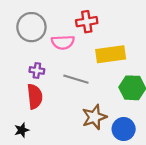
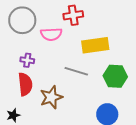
gray line: (76, 79) -> (76, 71), moved
brown star: (94, 117) -> (51, 97), moved

